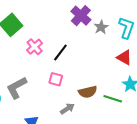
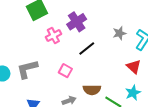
purple cross: (81, 16) -> (77, 22), moved
black line: (60, 52) -> (87, 49), moved

